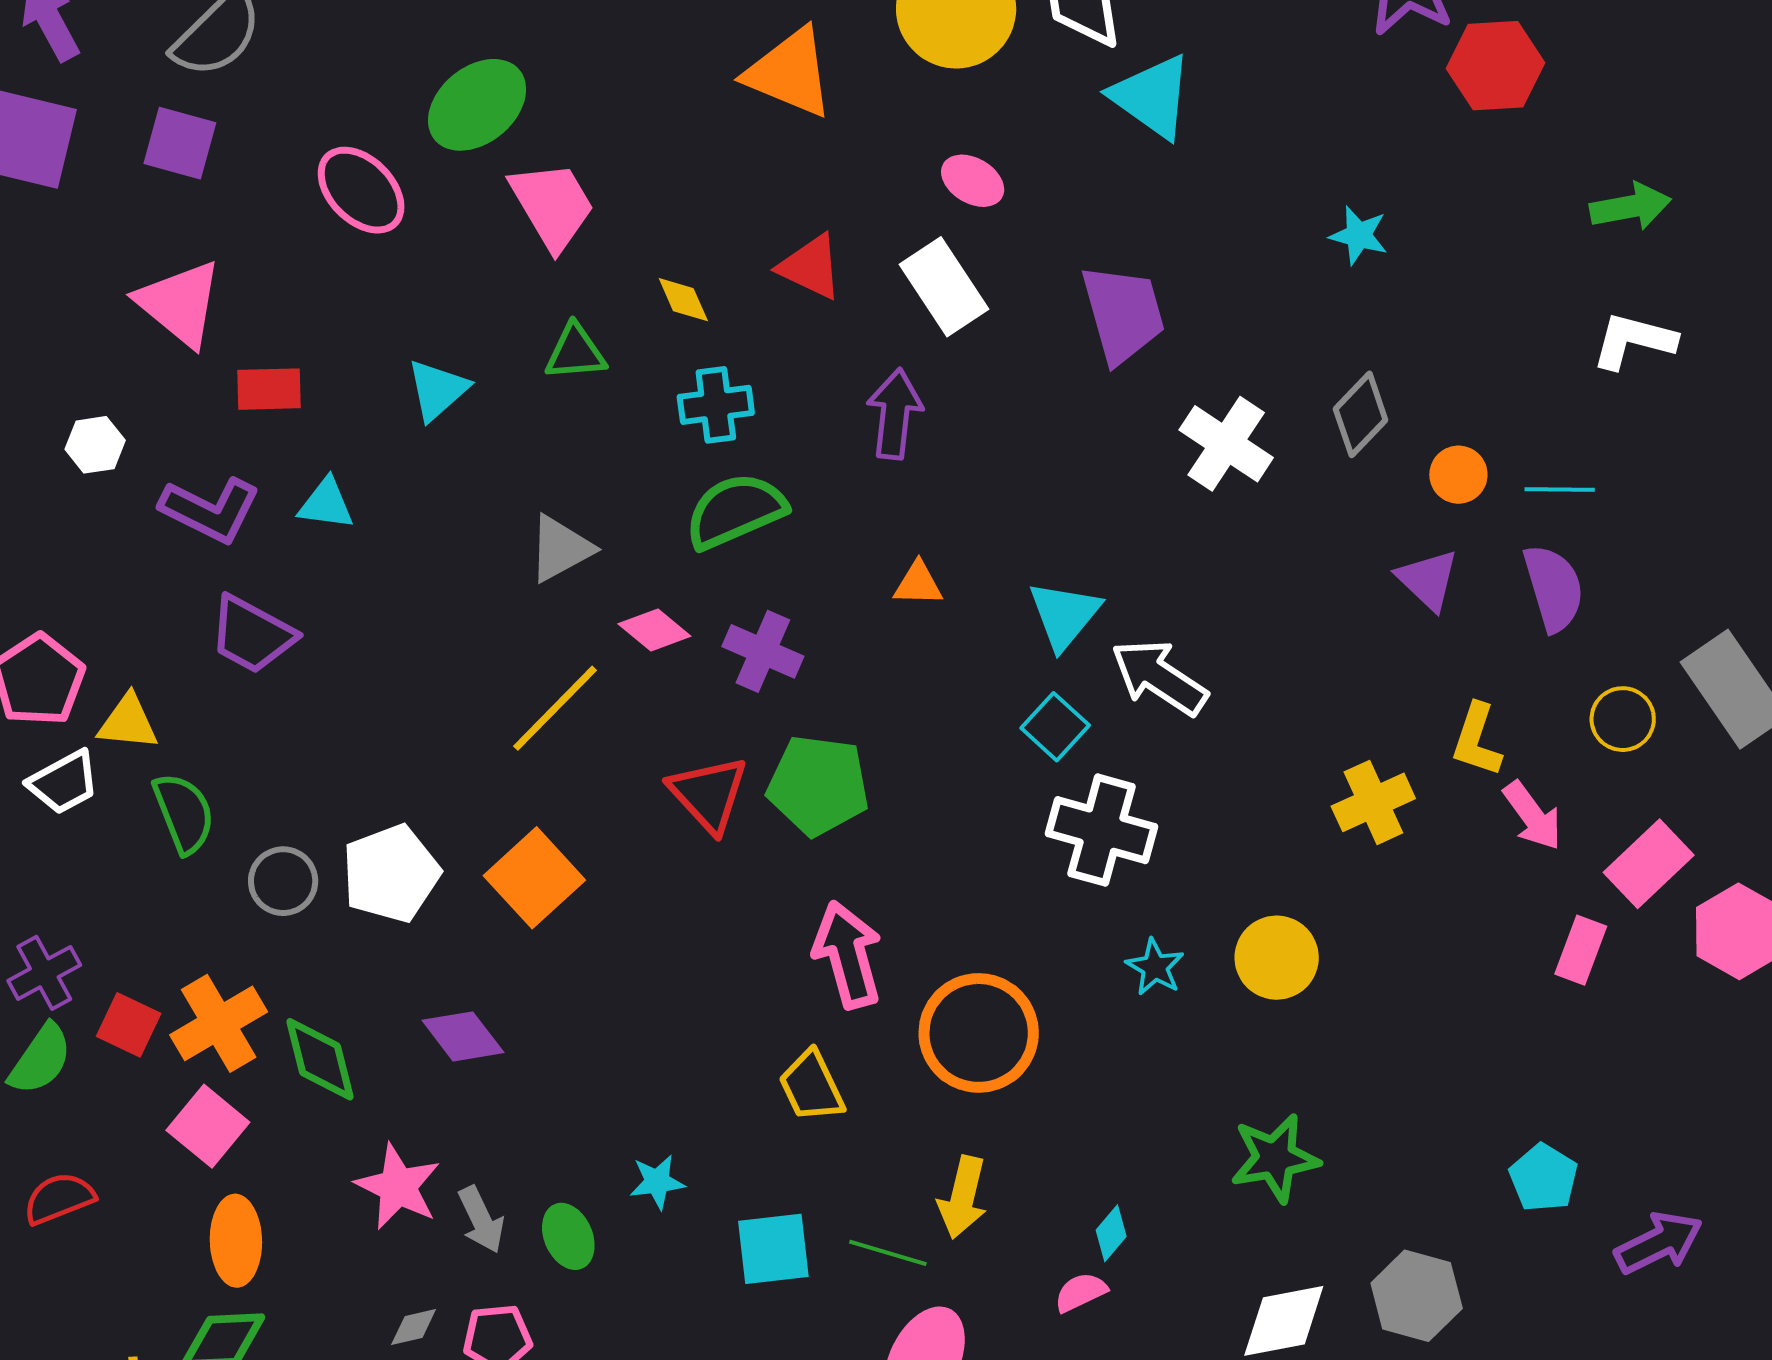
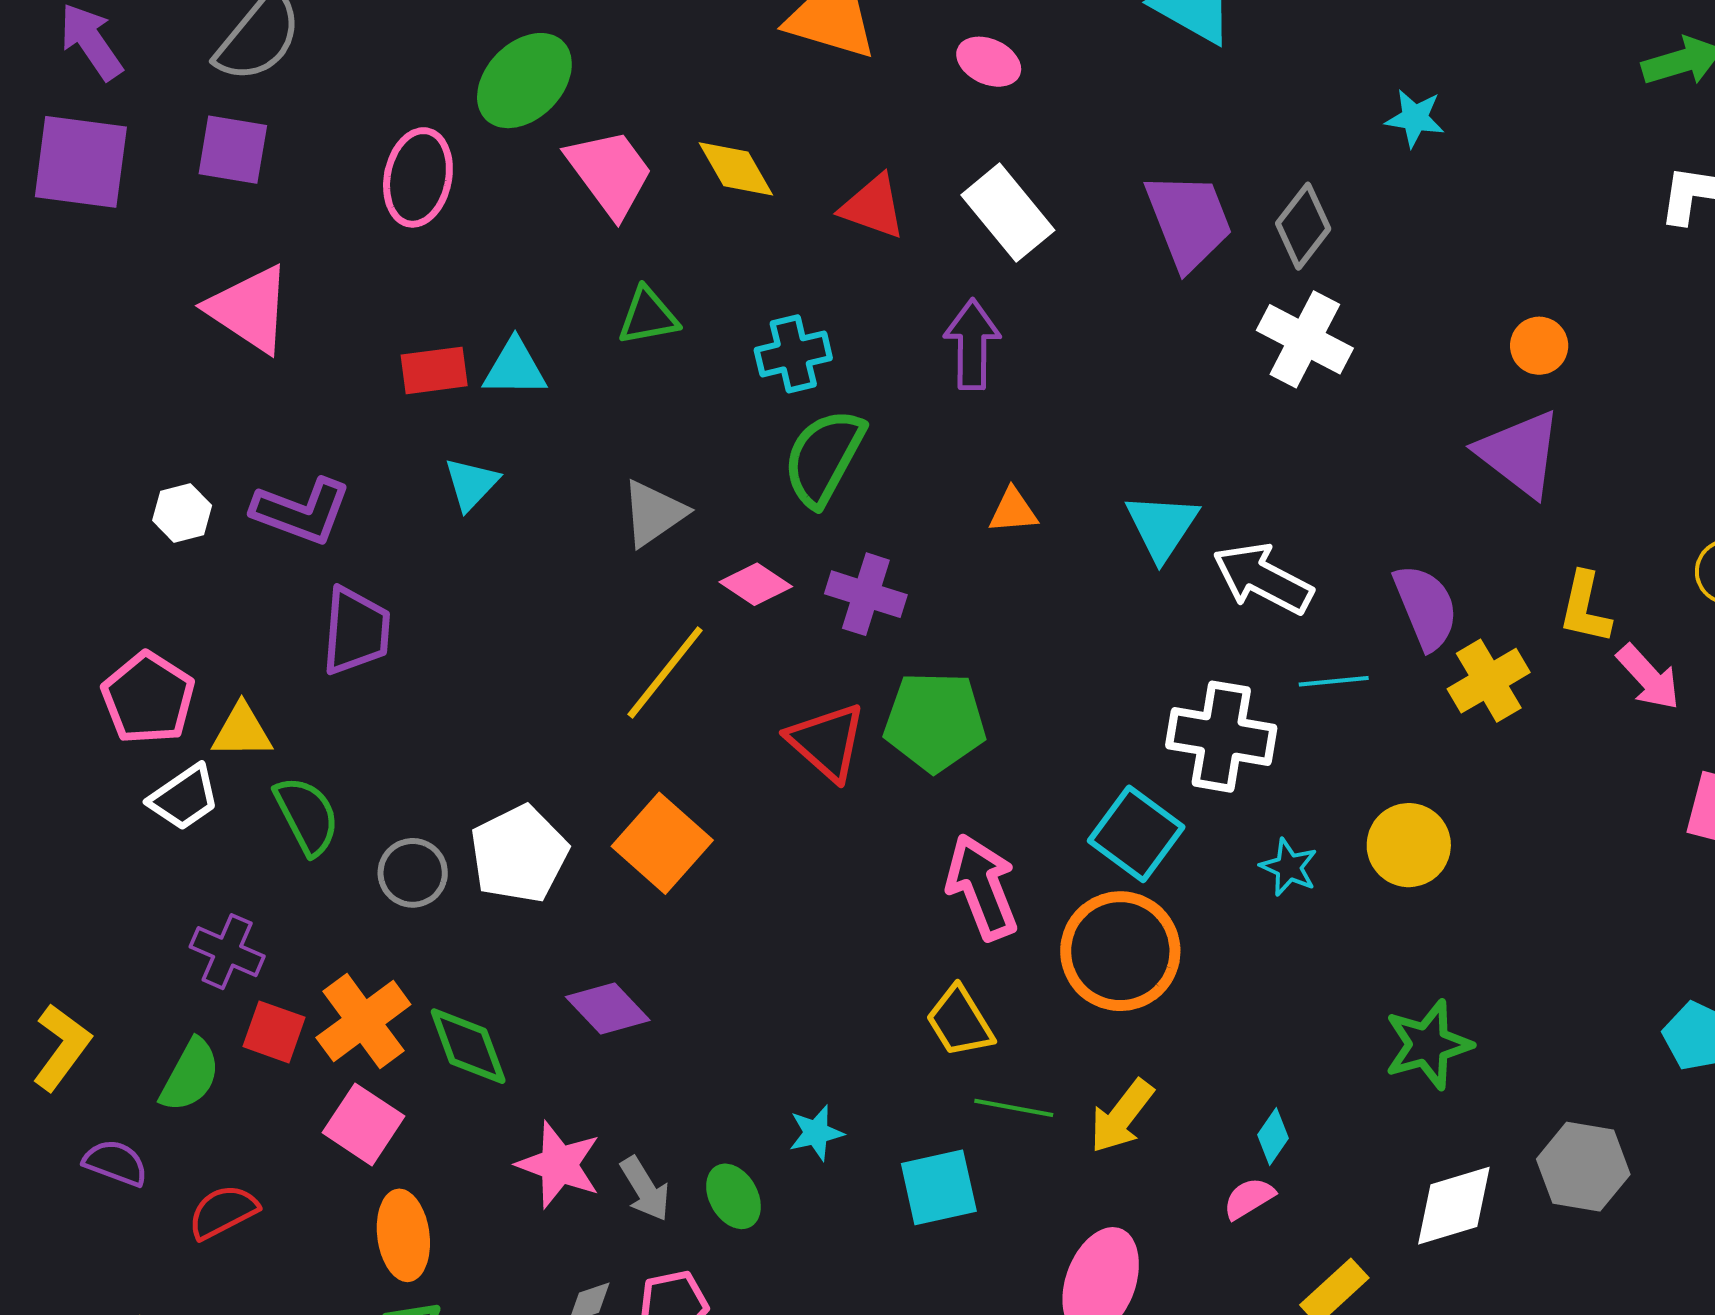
pink ellipse: (973, 181) -> (989, 62), moved
pink ellipse: (361, 190) -> (418, 177), turned 62
yellow diamond: (683, 300) -> (736, 169), moved, size x1.4
red rectangle: (269, 389) -> (434, 370), moved
cyan triangle: (437, 390) -> (515, 368), turned 48
gray diamond: (1361, 414) -> (1303, 226), moved
white hexagon: (95, 445) -> (182, 513), moved
cyan line: (1560, 489) -> (1334, 681), moved
cyan triangle: (326, 504) -> (471, 484), moved, turned -48
green semicircle: (735, 511) -> (824, 457), turned -32
purple triangle: (1428, 580) -> (1520, 453), size x1.4
purple semicircle: (1554, 588) -> (1426, 607), moved
purple trapezoid: (252, 635) -> (356, 631), turned -108
cyan square: (1055, 727) -> (1136, 834), moved, size x1.4
purple cross: (44, 973) -> (227, 952), moved, turned -32
yellow arrow: (963, 1197) -> (1122, 1116), turned 30
green line: (888, 1253) -> (1014, 1108), moved

